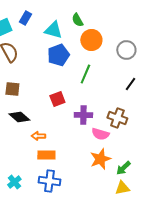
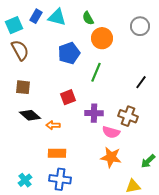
cyan triangle: (53, 30) -> (57, 17), moved
gray circle: (126, 50) -> (140, 26), moved
orange arrow: (38, 136) -> (53, 125), moved
orange star: (100, 159) -> (111, 157), turned 30
green arrow: (123, 168) -> (148, 161), moved

